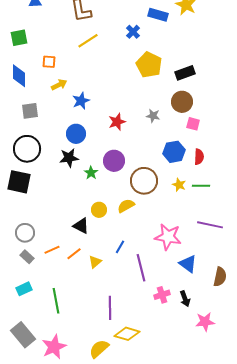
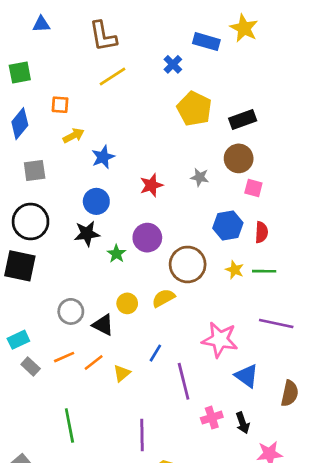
blue diamond: (19, 76) -> (20, 124), turned 40
gray circle: (25, 233) -> (71, 311), moved
cyan rectangle: (24, 289) -> (18, 340), moved

